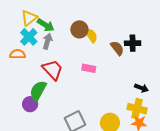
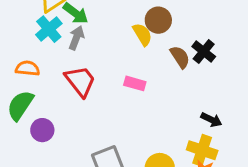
brown circle: (79, 29) -> (158, 20), moved
black cross: (133, 43) -> (204, 51), turned 35
orange semicircle: (18, 54) -> (27, 68), moved
green semicircle: (38, 91) -> (20, 105), moved

